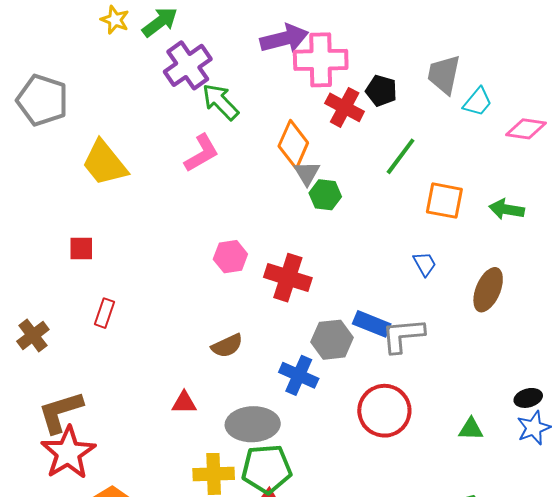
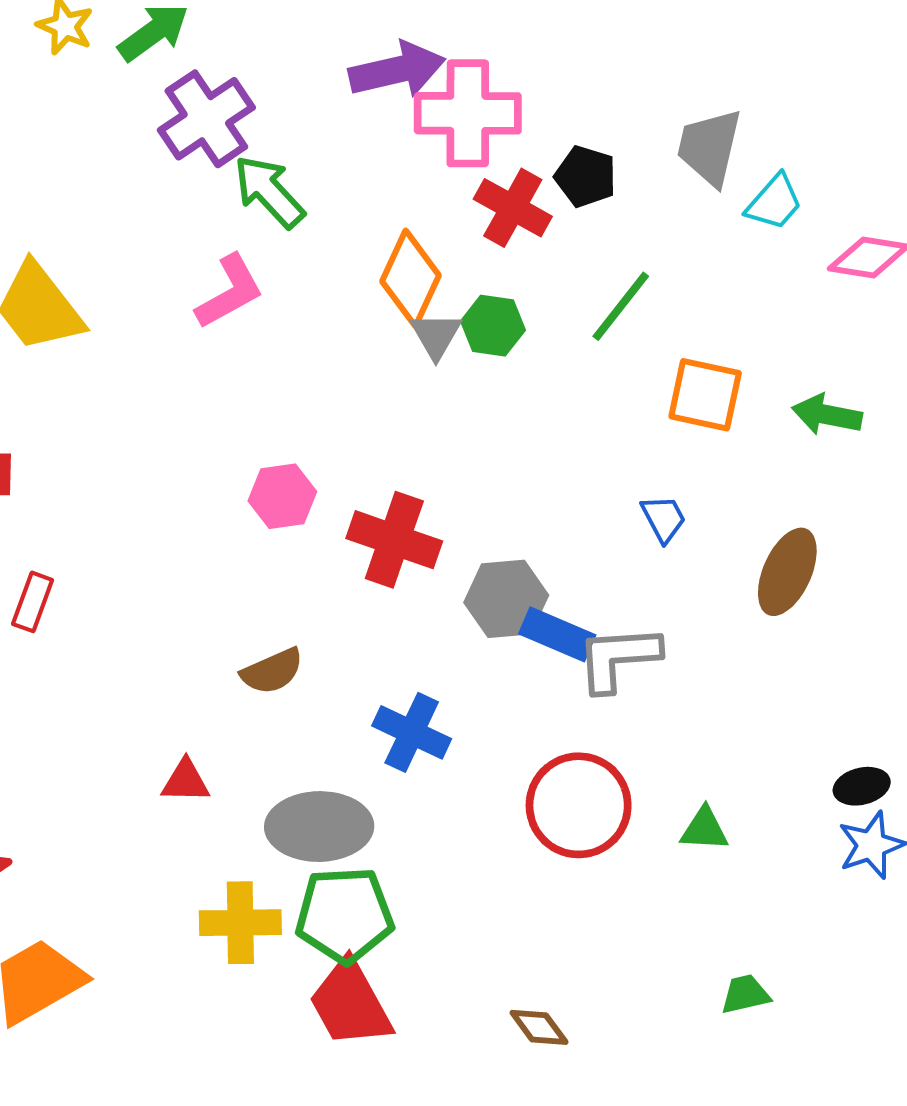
green hexagon: (325, 195) -> (493, 326), moved
gray hexagon: (332, 340) -> (506, 599), moved
green triangle: (471, 429) -> (704, 829), moved

